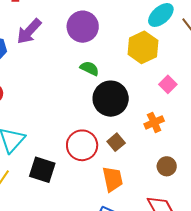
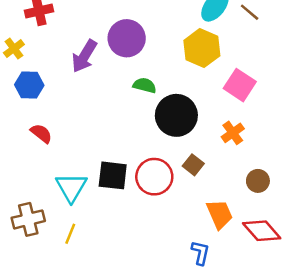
purple arrow: (29, 31) -> (84, 56), moved
pink square: (168, 84) -> (240, 85), size x1.5
black square: (42, 170) -> (113, 175), moved
orange trapezoid: (113, 179) -> (220, 214), moved

